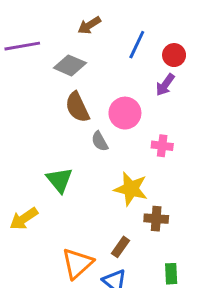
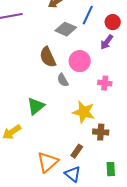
gray diamond: (70, 65) -> (66, 29), moved
green triangle: (60, 180) -> (36, 106), turned 30

